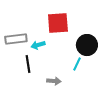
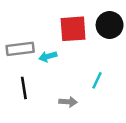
black circle: (87, 45) -> (110, 25), moved
black line: (28, 64) -> (24, 88), moved

